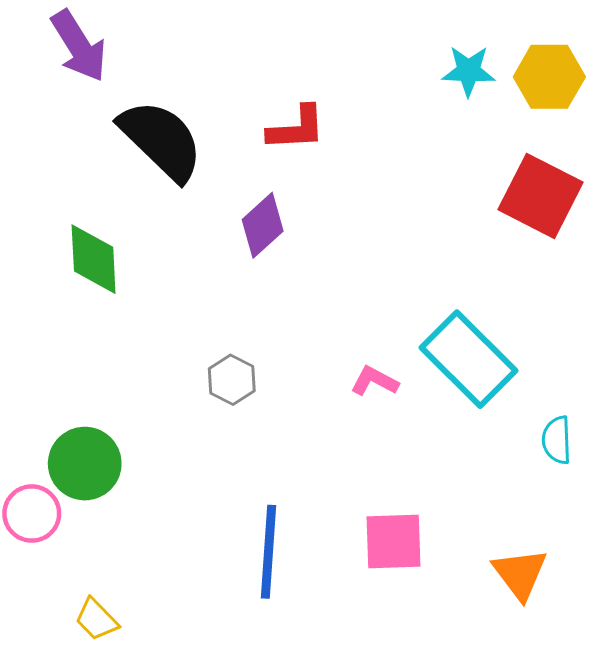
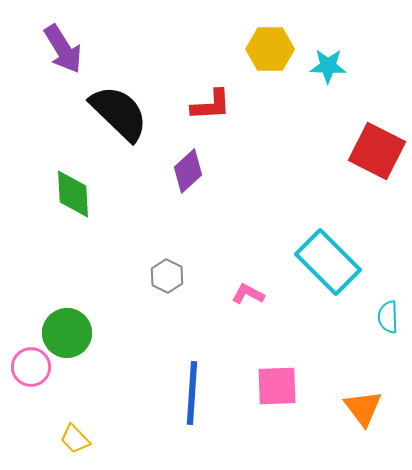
yellow hexagon: (549, 77) -> (270, 49), moved
pink L-shape: (374, 381) -> (248, 294), moved

